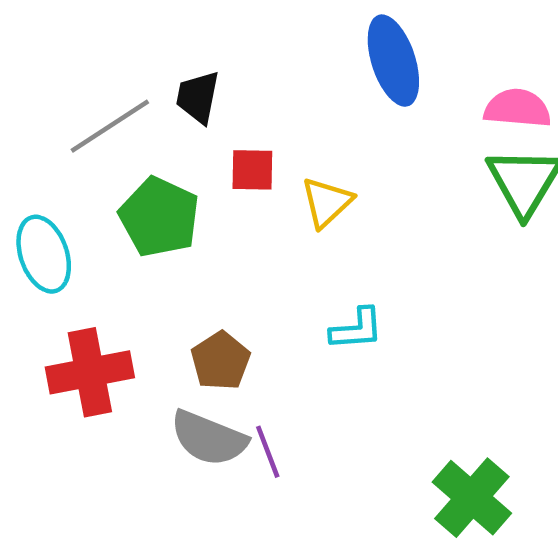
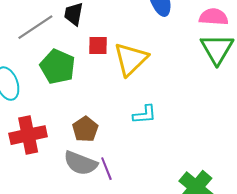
yellow triangle: (327, 202) -> (131, 59), size x1.5

